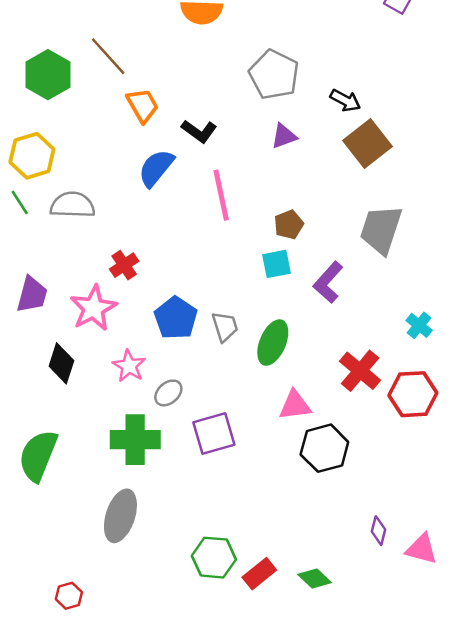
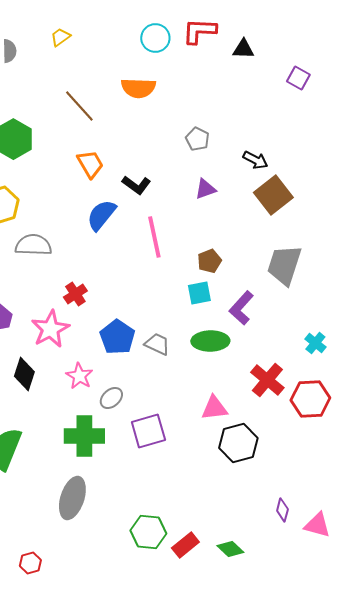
brown line: (108, 56) -> (79, 106), moved
gray pentagon: (274, 75) -> (197, 139), size x0.6
gray trapezoid: (225, 327) -> (157, 344), turned -48
green ellipse: (273, 343) -> (210, 341), moved, turned 66

